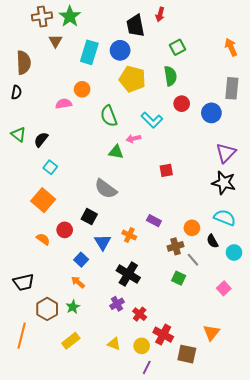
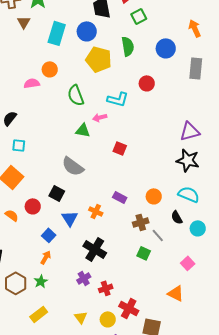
green square: (178, 47) -> (139, 16), moved
green semicircle: (170, 76) -> (128, 46), moved
blue circle: (211, 113) -> (166, 48), moved
cyan L-shape: (152, 120) -> (118, 99), turned -30
purple triangle: (226, 153) -> (190, 131), turned 30
cyan square: (50, 167) -> (19, 145), turned -32
red square: (166, 170) -> (120, 148), moved, turned 32
orange circle: (192, 228) -> (154, 196), moved
orange arrow: (78, 282) -> (46, 257), turned 80
red cross: (140, 314) -> (106, 288), turned 32
orange triangle: (211, 333) -> (176, 293), moved, turned -42
yellow triangle: (114, 344) -> (81, 317), turned 32

